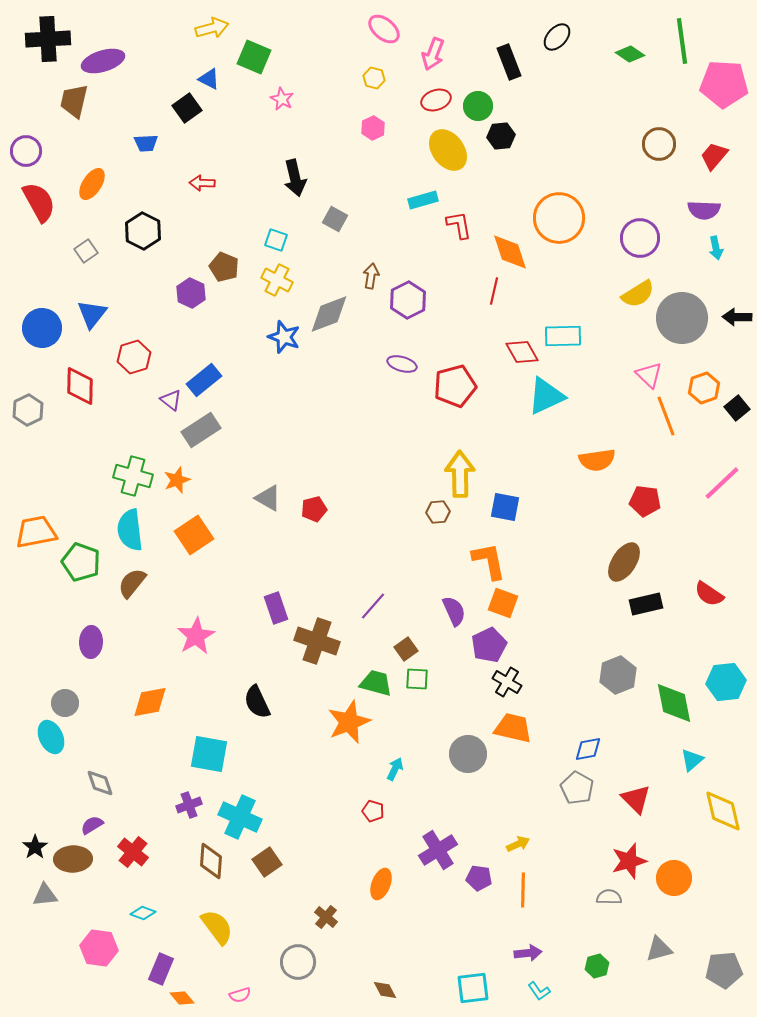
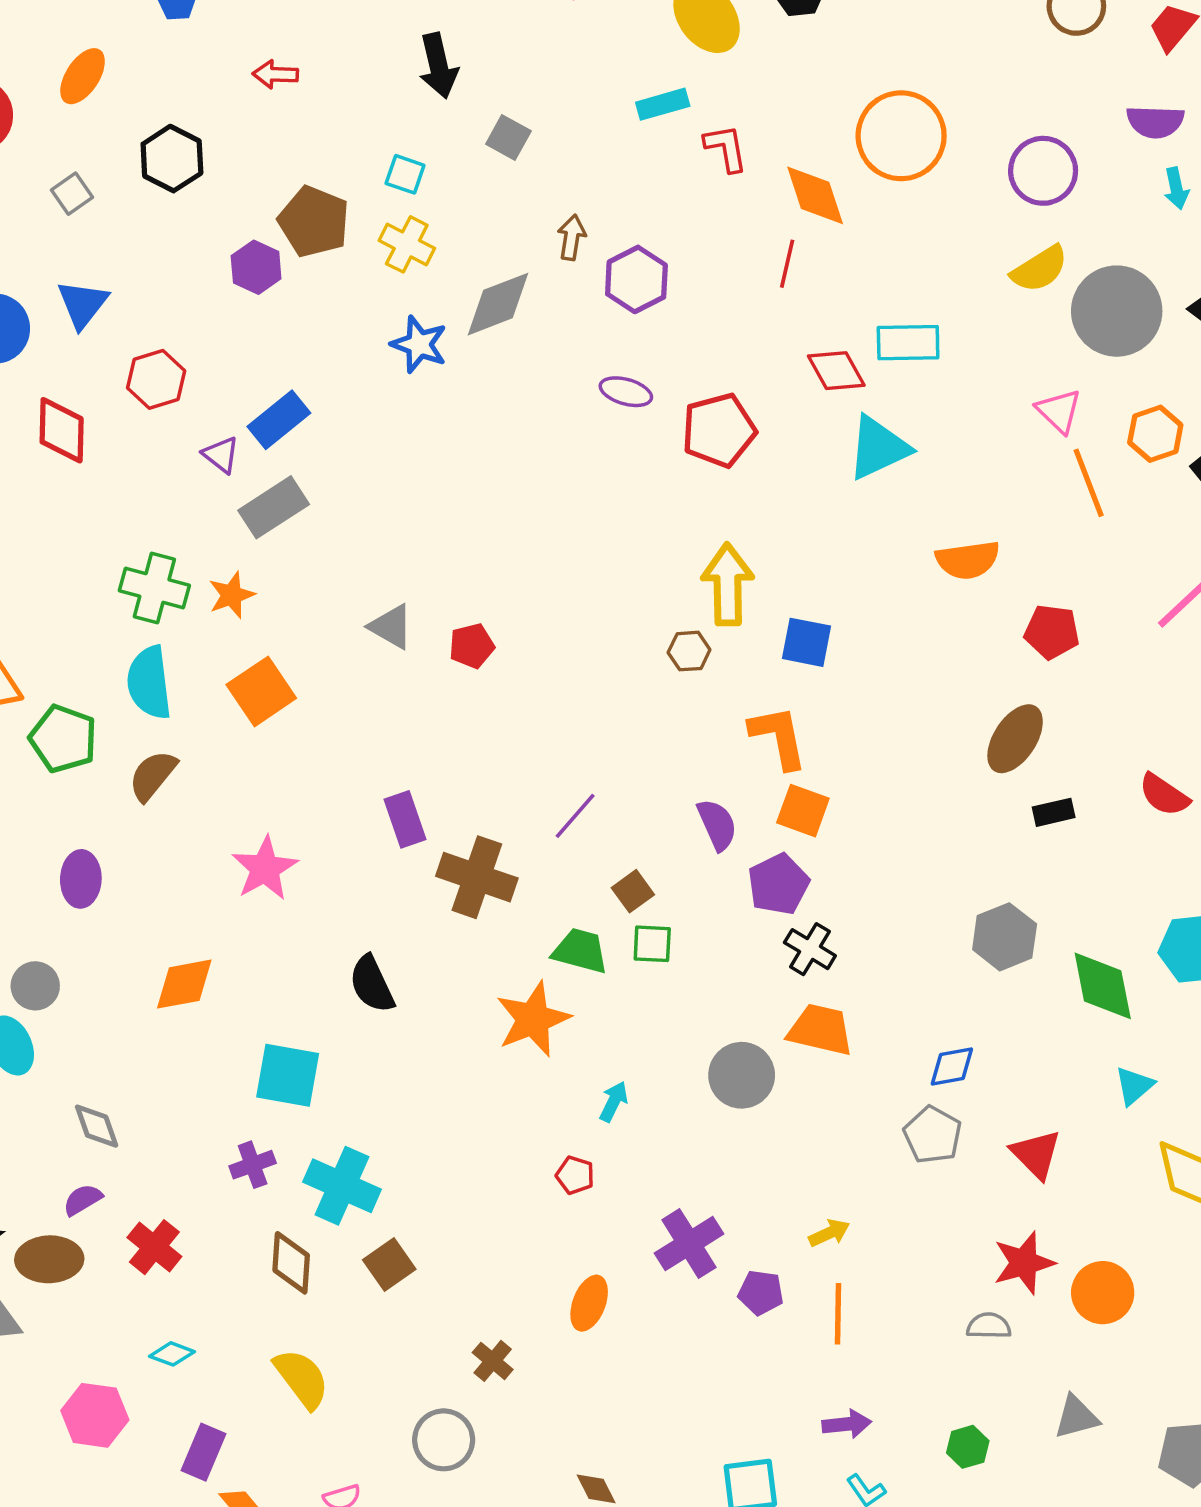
brown pentagon: (224, 267) -> (314, 222), size x1.4
black rectangle: (646, 604) -> (1054, 812), size x0.7

